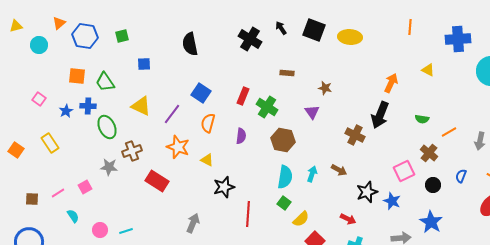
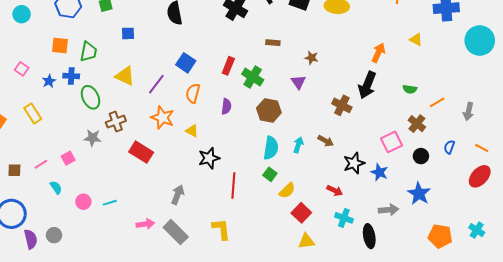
green trapezoid: (105, 82) -> (88, 52), turned -135

